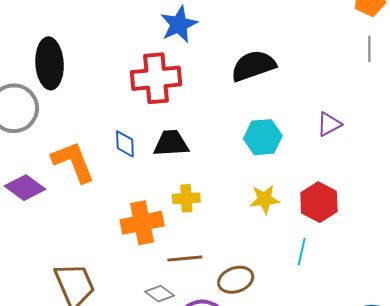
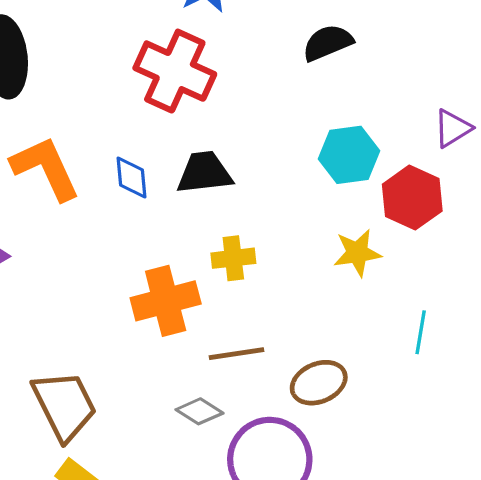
black semicircle: (253, 66) -> (328, 43), size x0.7
red cross: (156, 78) -> (175, 71), turned 33
orange L-shape: (73, 162) -> (46, 168), moved
red hexagon: (319, 202) -> (412, 198), moved

